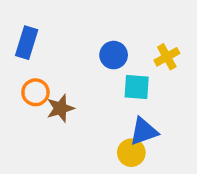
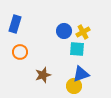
yellow cross: (167, 57) -> (83, 32), moved
brown star: (60, 108) -> (43, 75), moved

